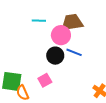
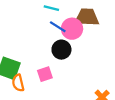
blue line: (74, 52) -> (58, 27), moved

